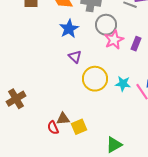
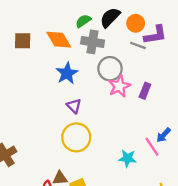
yellow circle: (95, 79) -> (76, 137), moved
cyan star: (123, 84) -> (127, 158), moved

